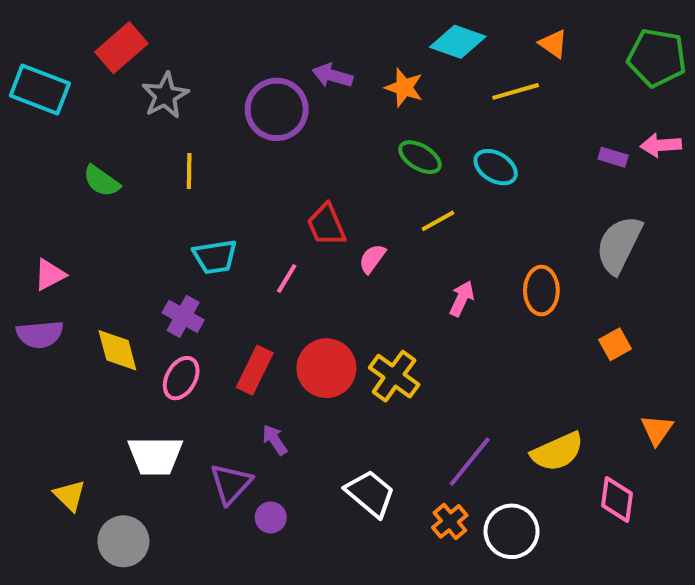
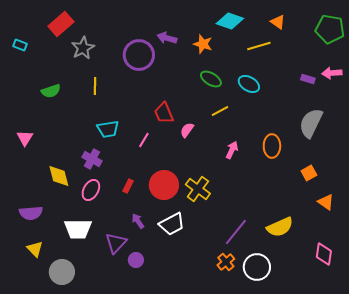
cyan rectangle: (40, 89) -> (20, 45), size x0.5
green semicircle: (102, 181) -> (51, 91), turned -54
pink triangle: (50, 275) -> (25, 138), turned -30
purple semicircle: (40, 334) -> (31, 213), moved
red rectangle: (255, 370) -> (128, 186), size x0.6
orange triangle: (657, 430) -> (326, 202), moved, turned -30
white trapezoid: (370, 494) -> (172, 224), moved, turned 112
pink diamond: (617, 500) -> (324, 254), moved

